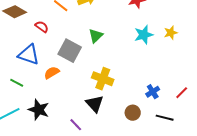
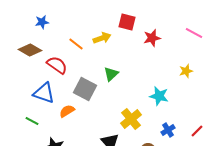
red semicircle: (42, 27) -> (57, 65), size x1.5
cyan star: (144, 35) -> (159, 96), moved, turned 30
yellow cross: (103, 79) -> (131, 119), moved, turned 30

